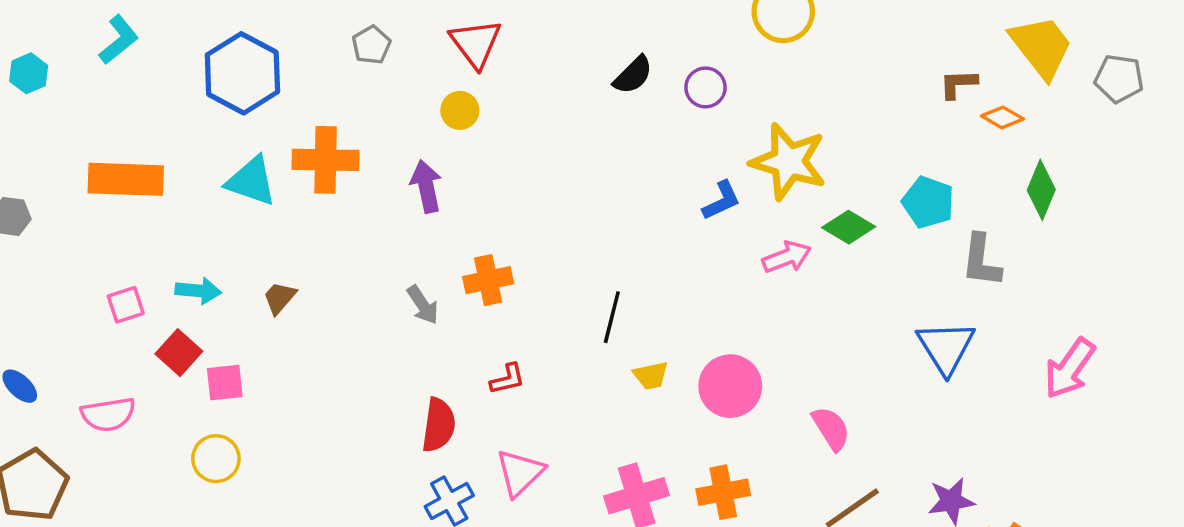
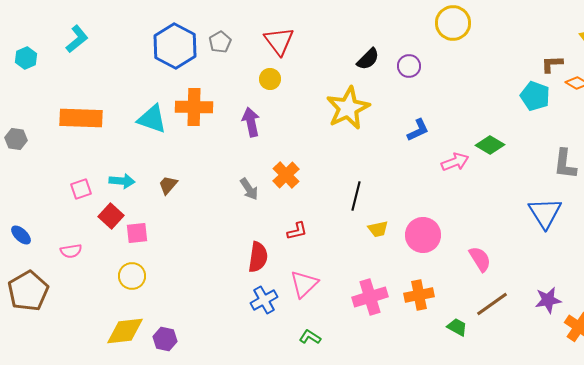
blue hexagon: (242, 73) -> (175, 46), moved
yellow star: (789, 162) -> (348, 108), moved, turned 30
cyan pentagon: (928, 202) -> (535, 96), moved
orange cross: (488, 280) -> (286, 175), turned -32
pink semicircle: (108, 414) -> (71, 251), size x0.7

